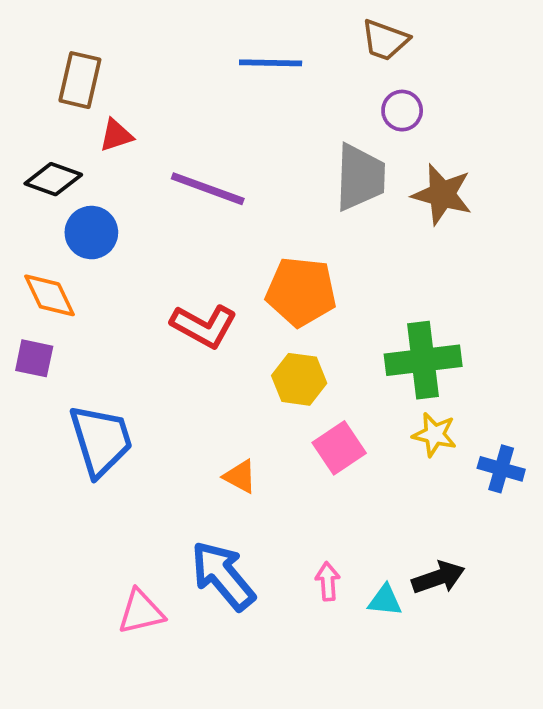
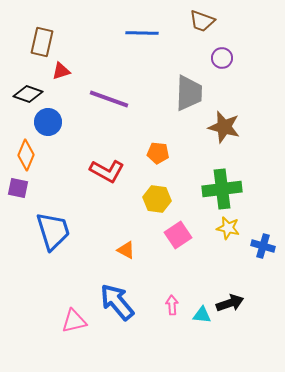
purple circle: (402, 111) -> (222, 58), moved
brown star: (442, 194) -> (224, 127), moved
orange pentagon: (301, 292) -> (158, 153), size x0.6
orange diamond: (49, 295) -> (26, 155), turned 48

